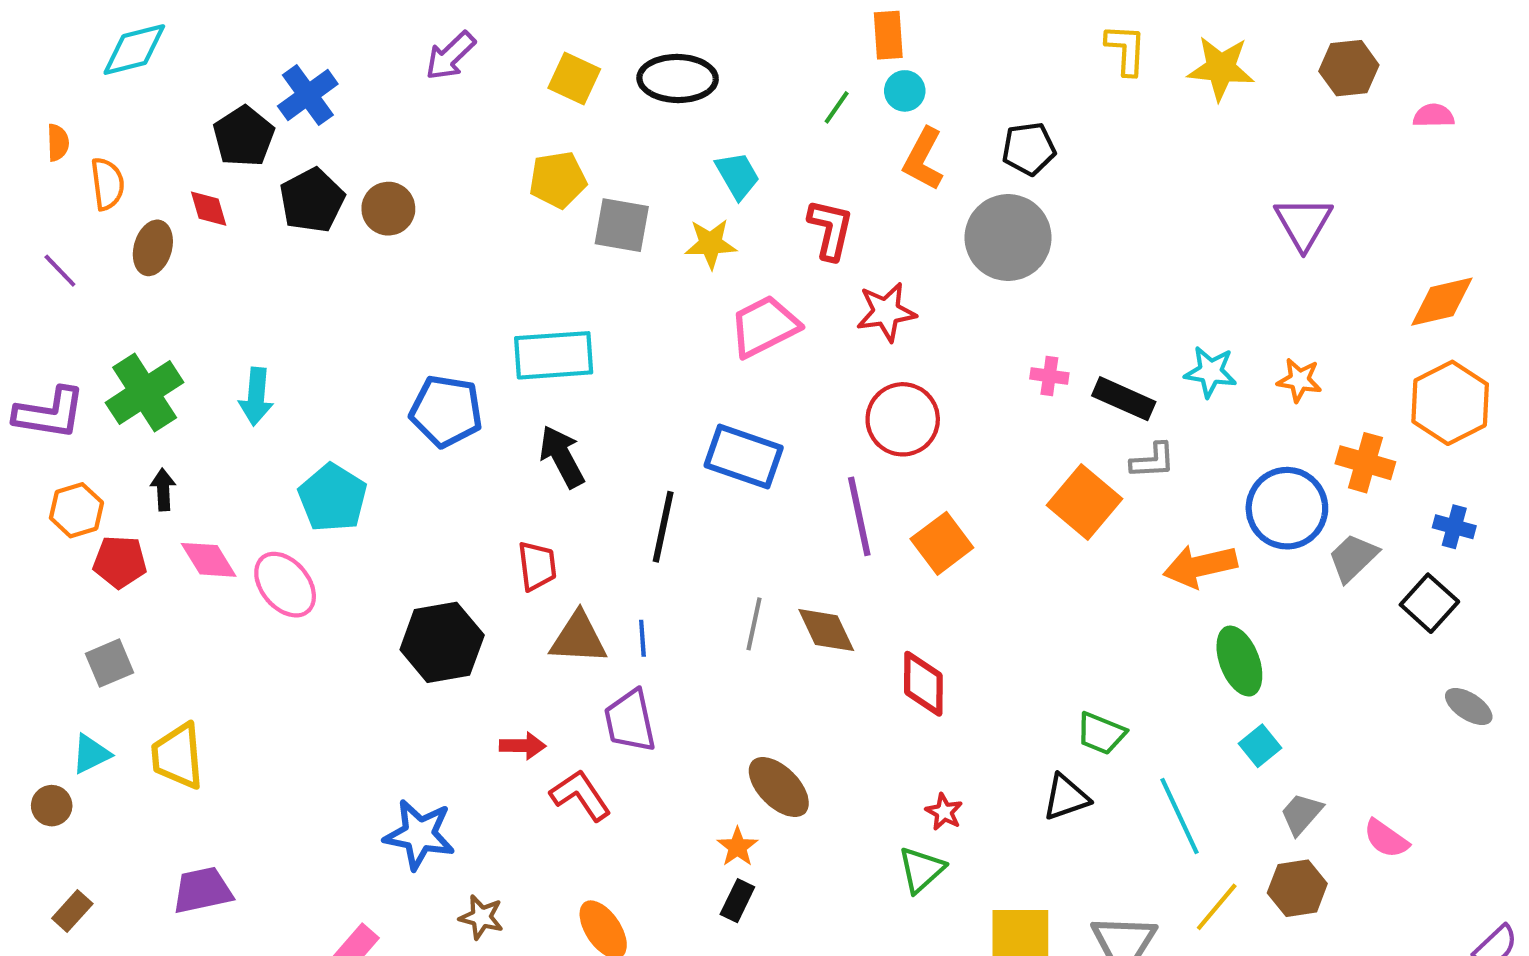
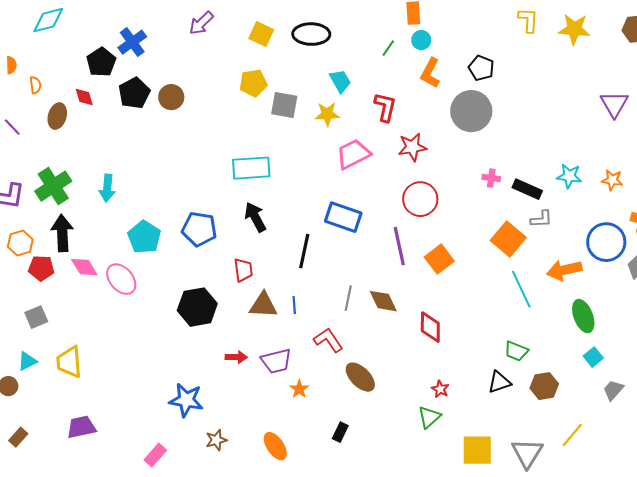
black pentagon: (1029, 149) -> (481, 68), turned 30
orange semicircle: (107, 184) -> (35, 85), size x0.7
blue pentagon: (446, 411) -> (199, 229), moved
black arrow: (163, 490) -> (62, 233), size x1.8
purple trapezoid: (630, 721) -> (276, 361), moved, turned -92
red L-shape: (580, 795) -> (328, 340), moved
cyan line: (1180, 816) -> (521, 289), moved
orange star: (737, 847) -> (299, 389), moved
brown hexagon: (1297, 888) -> (544, 386), moved
brown star: (481, 917) -> (216, 440), turned -30

